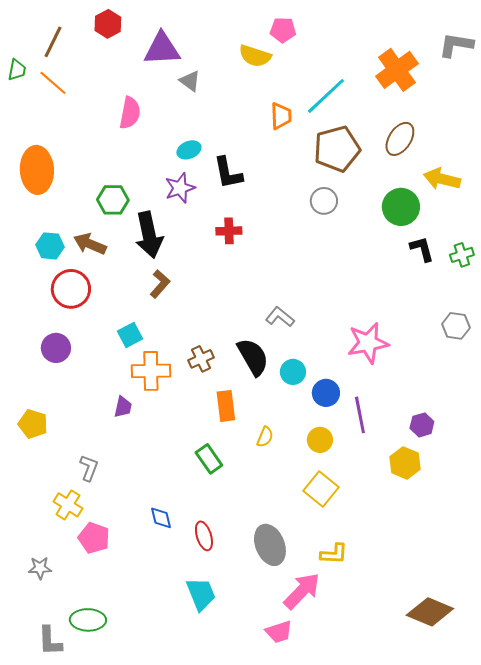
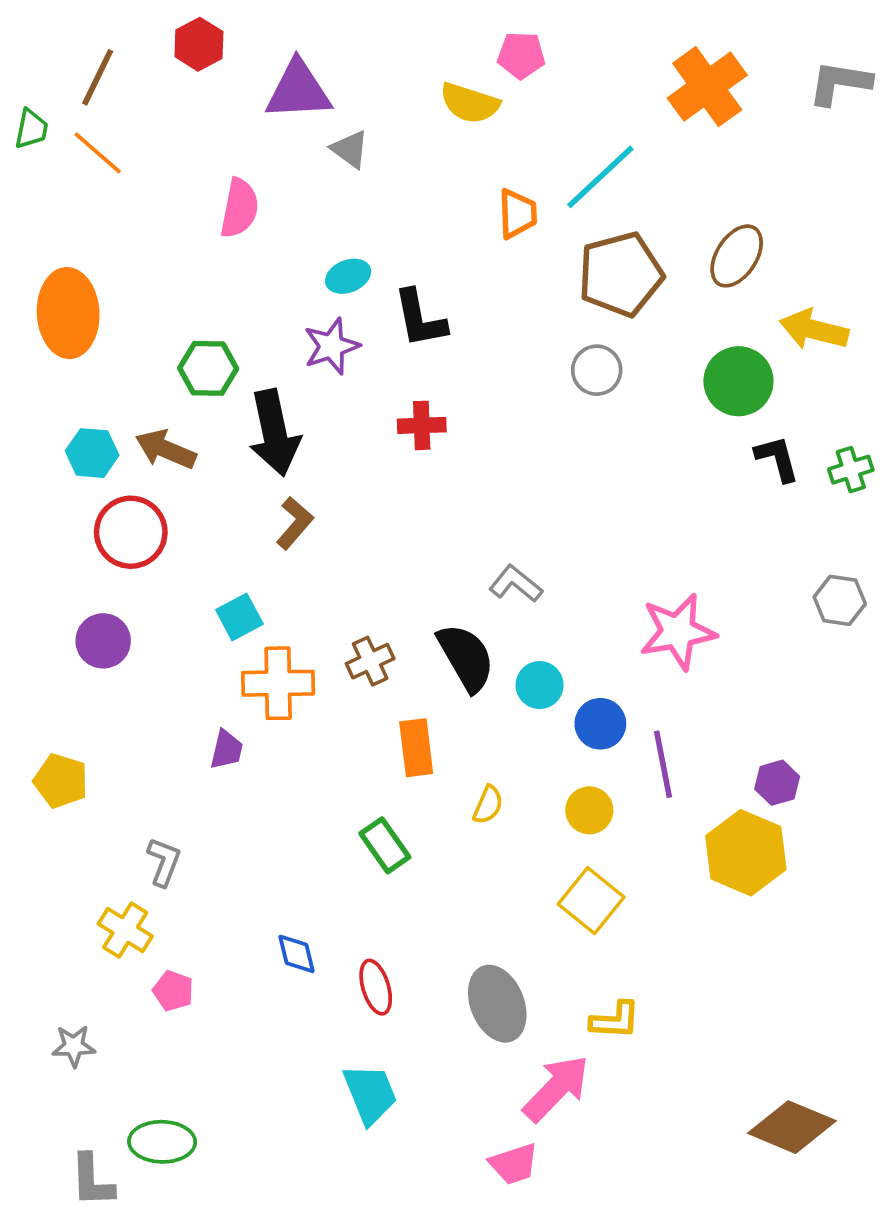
orange cross: (397, 70) -> (707, 87), moved
yellow hexagon: (405, 463) -> (746, 853), size x1.4
pink pentagon: (94, 538) -> (173, 991), size x0.7

